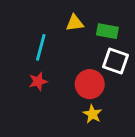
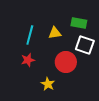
yellow triangle: (75, 23) -> (55, 33), moved
yellow star: (92, 114) -> (48, 84), moved

